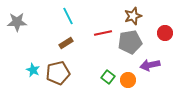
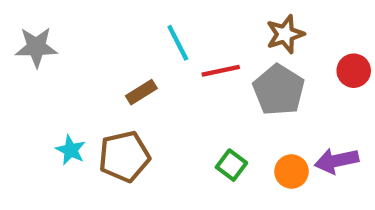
cyan line: (68, 16) -> (178, 43), moved
gray pentagon: (130, 42) -> (279, 90), turned -30
purple arrow: (150, 65) -> (337, 161), moved
orange circle: (128, 80) -> (292, 171), moved

